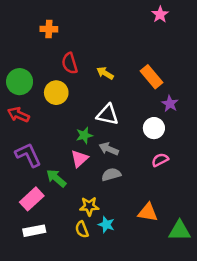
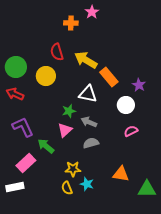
pink star: (160, 14) -> (92, 12), moved
orange cross: (49, 29) -> (71, 23), moved
yellow arrow: (105, 73) -> (86, 60), size x1.6
orange rectangle: (152, 77) -> (109, 77), moved
white rectangle: (34, 231) -> (15, 187), moved

